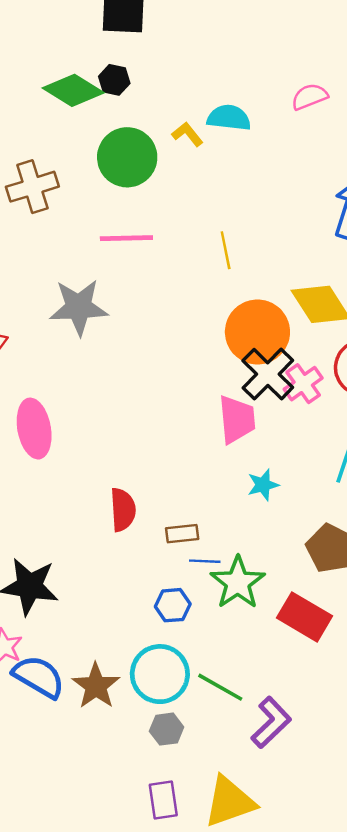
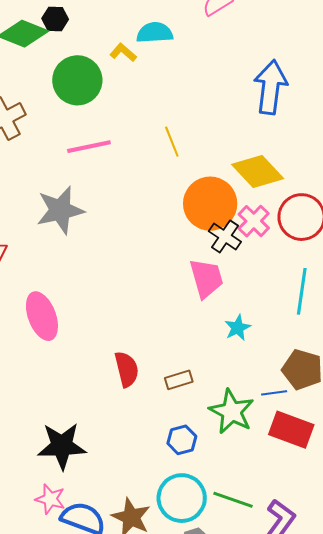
black cross: (268, 374) -> (225, 237), size x0.7
pink cross: (303, 384) -> (254, 221), moved
blue line: (205, 561) -> (274, 393), moved

